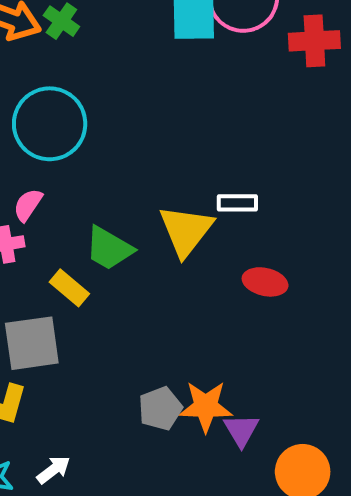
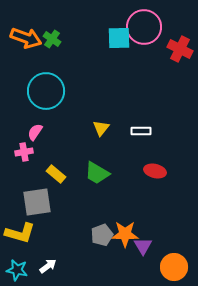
red cross: (314, 41) -> (180, 49), turned 30
yellow triangle: (186, 231) -> (101, 128), moved, size x0.6
green trapezoid: (109, 248) -> (97, 173), moved

